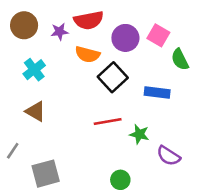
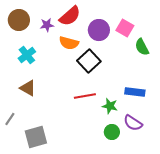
red semicircle: (89, 20) -> (70, 16), turned -30
blue rectangle: (157, 92) -> (135, 92), moved
green circle: (120, 180) -> (112, 132), moved

